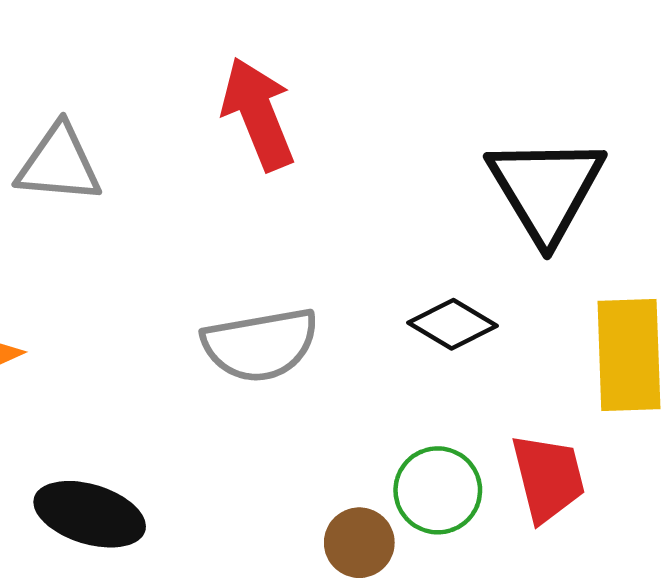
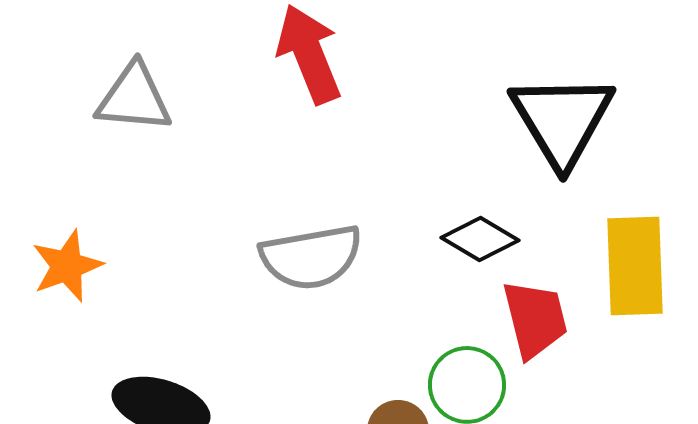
red trapezoid: (548, 478) -> (535, 319), moved

